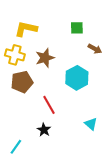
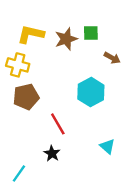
brown star: (45, 58) -> (66, 39), moved

